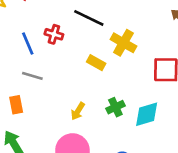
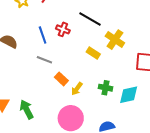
orange rectangle: (16, 105) -> (61, 79), moved, turned -40
green cross: (115, 107) -> (105, 88), turned 32

